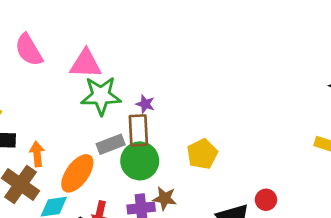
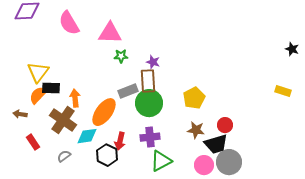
green star: (101, 96) -> (121, 56), size x0.5
brown star: (165, 198) -> (196, 130), moved
red circle: (266, 200) -> (225, 125), moved

